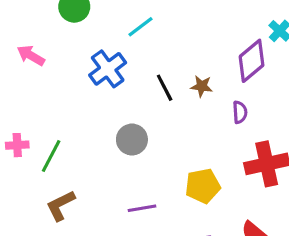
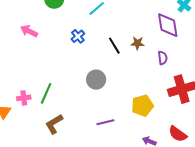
purple diamond: (252, 61) -> (168, 25), turned -56
blue cross: (108, 69) -> (78, 36), size x0.6
pink cross: (17, 145) -> (24, 98), moved

